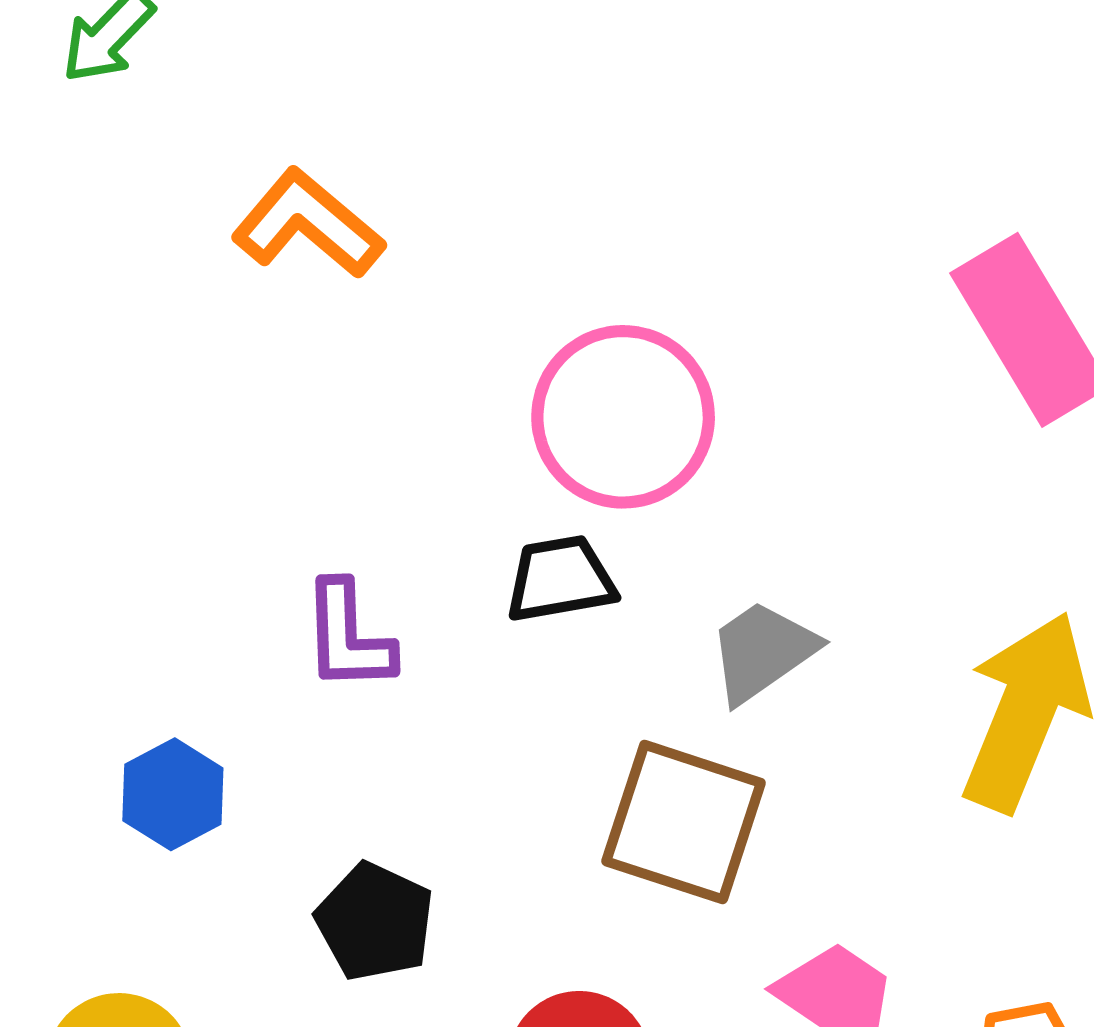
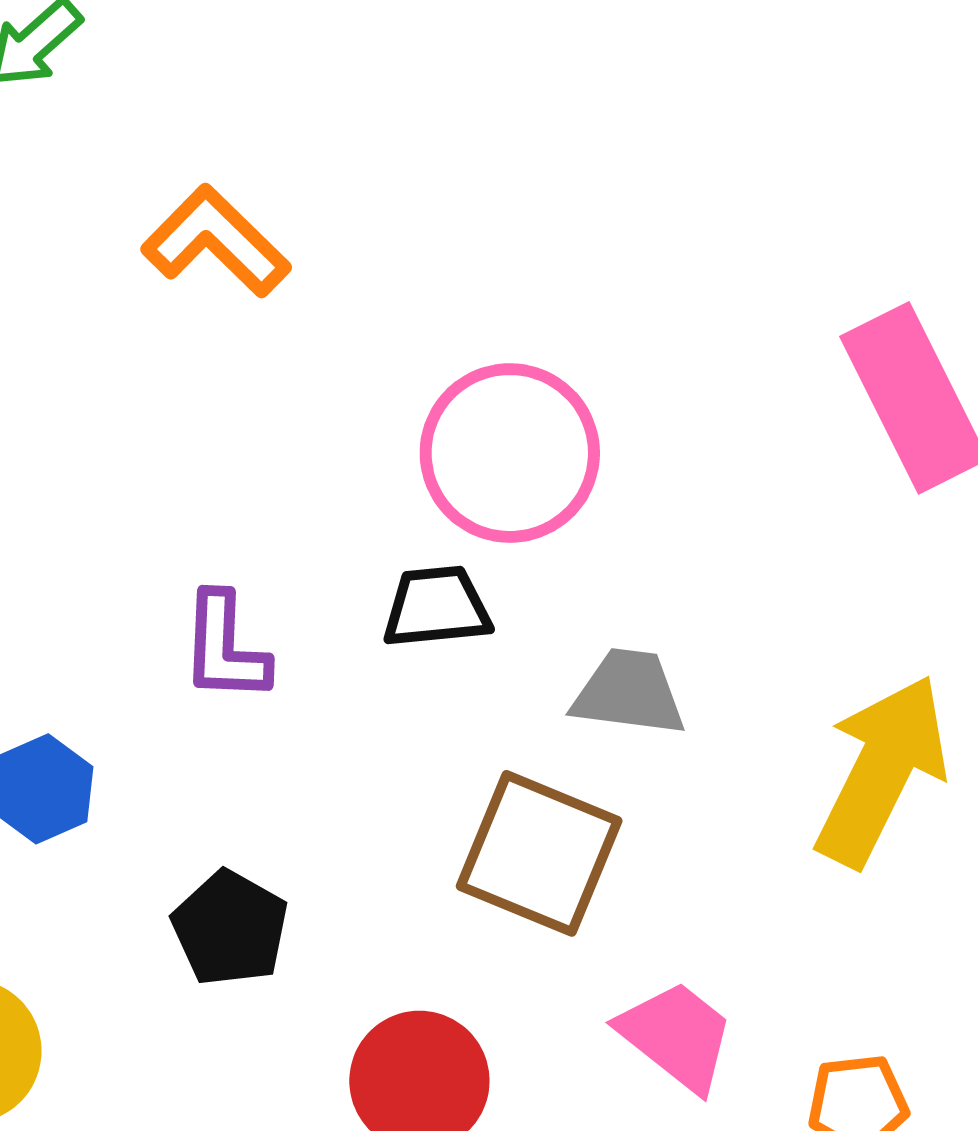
gray trapezoid: (762, 651) -> (629, 693), turned 38

